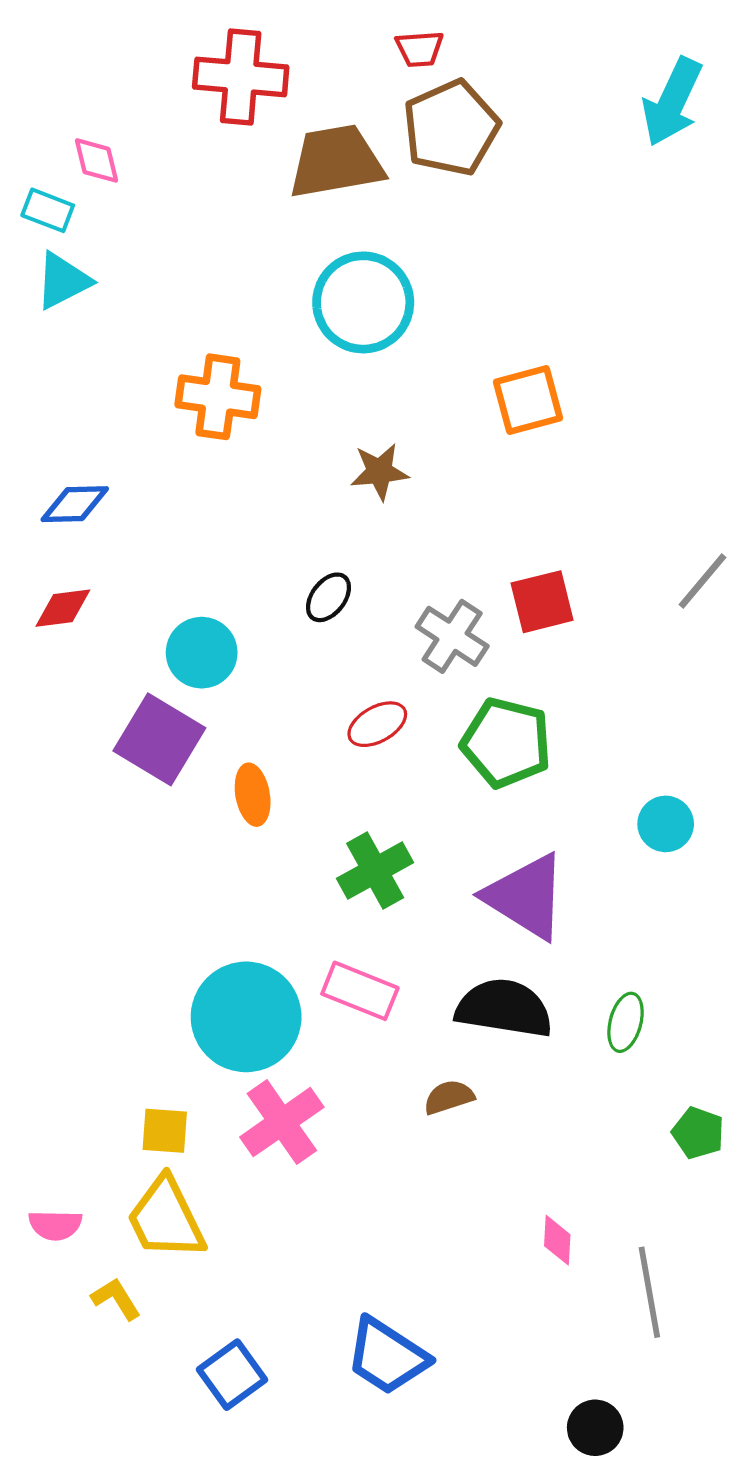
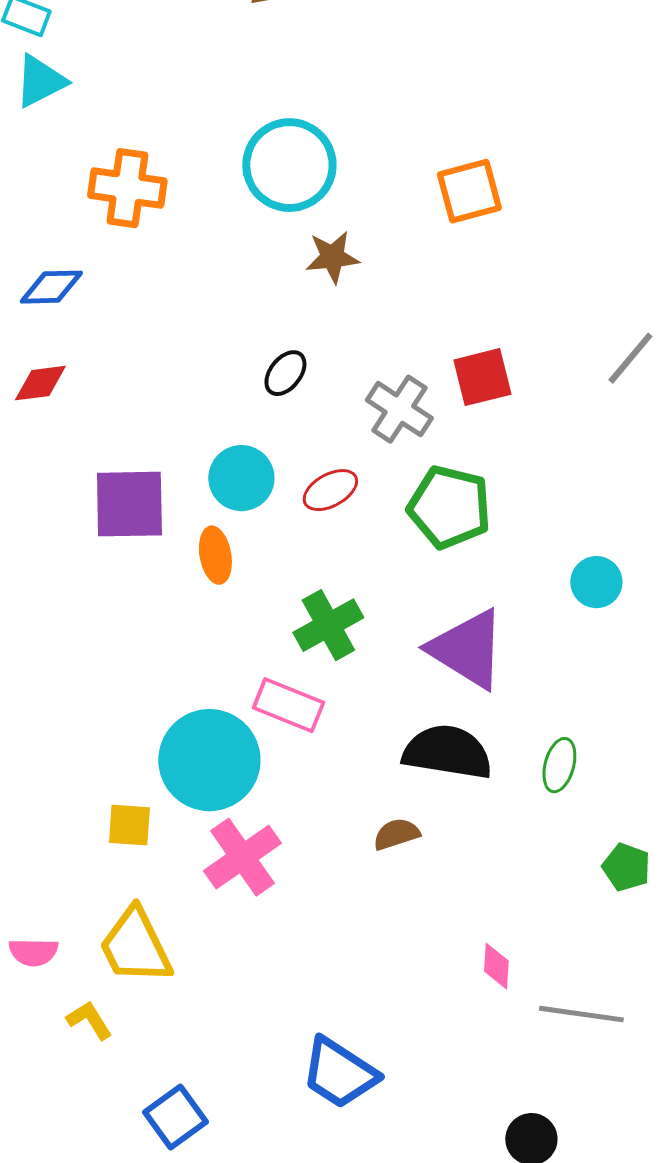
cyan circle: (363, 302) -> (289, 165), moved
orange cross: (218, 397) -> (127, 188), moved
cyan circle: (202, 653) -> (241, 478), moved
purple square: (159, 739) -> (129, 504), turned -32
pink rectangle: (360, 991) -> (288, 705), moved
yellow square: (165, 1131) -> (129, 825), moved
gray line: (649, 1292) -> (581, 1014), turned -72
blue square: (232, 1375) -> (175, 1117), moved

